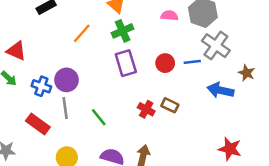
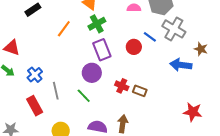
blue line: (192, 62) -> (150, 37), moved, turned 48
purple circle: (66, 80) -> (92, 73), moved
blue cross: (41, 86) -> (35, 75), turned 35
brown rectangle: (170, 105) -> (140, 91), moved
red rectangle: (38, 124) -> (35, 106), turned 30

